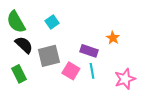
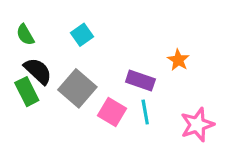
green semicircle: (16, 22) -> (25, 35), size x0.6
gray square: (49, 56) -> (77, 88), turned -35
green rectangle: (19, 74) -> (27, 92), moved

